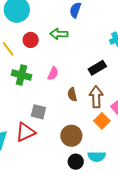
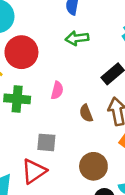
green arrow: (59, 34) -> (77, 38), moved
red circle: (31, 40) -> (21, 52), size x1.6

